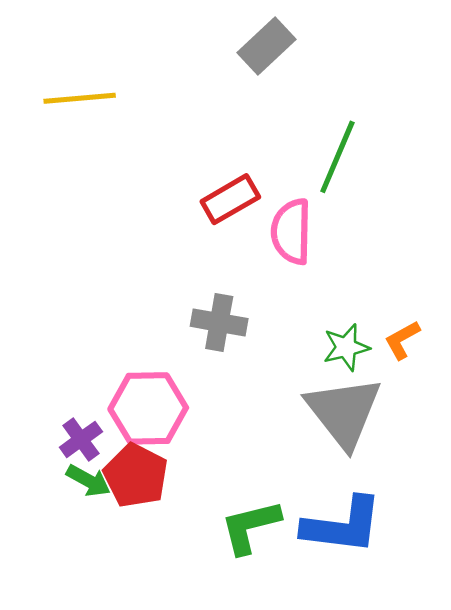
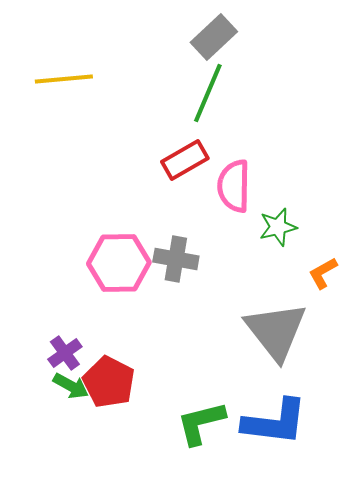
green line: (337, 157) -> (208, 93), moved
green star: (346, 347) -> (278, 227), moved
pink hexagon: (148, 408) -> (119, 263), moved

